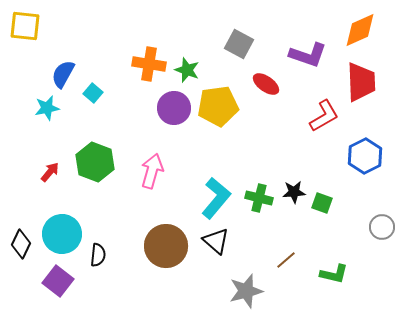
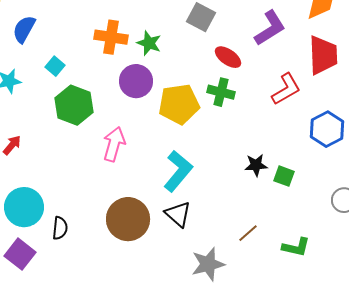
purple L-shape: (308, 55) -> (270, 28), turned -51
blue semicircle: (63, 74) -> (24, 29), moved
yellow pentagon: (218, 106) -> (179, 104), moved
green hexagon: (95, 162) -> (74, 105), moved
green cross: (259, 198) -> (221, 92), moved

